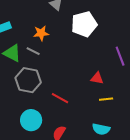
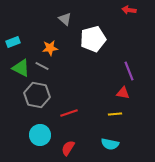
red triangle: (97, 78) -> (123, 93), moved
red line: (60, 98) -> (69, 113), turned -48

